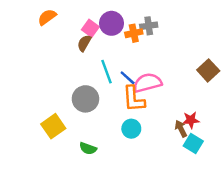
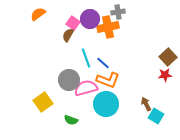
gray cross: (149, 26) -> (118, 12), moved
orange cross: (134, 33) -> (108, 27), size x1.5
pink semicircle: (147, 83) -> (86, 88), moved
orange L-shape: (134, 99) -> (108, 80), turned -65
red star: (191, 120) -> (165, 75), moved
cyan circle: (131, 129) -> (106, 104), size x1.6

